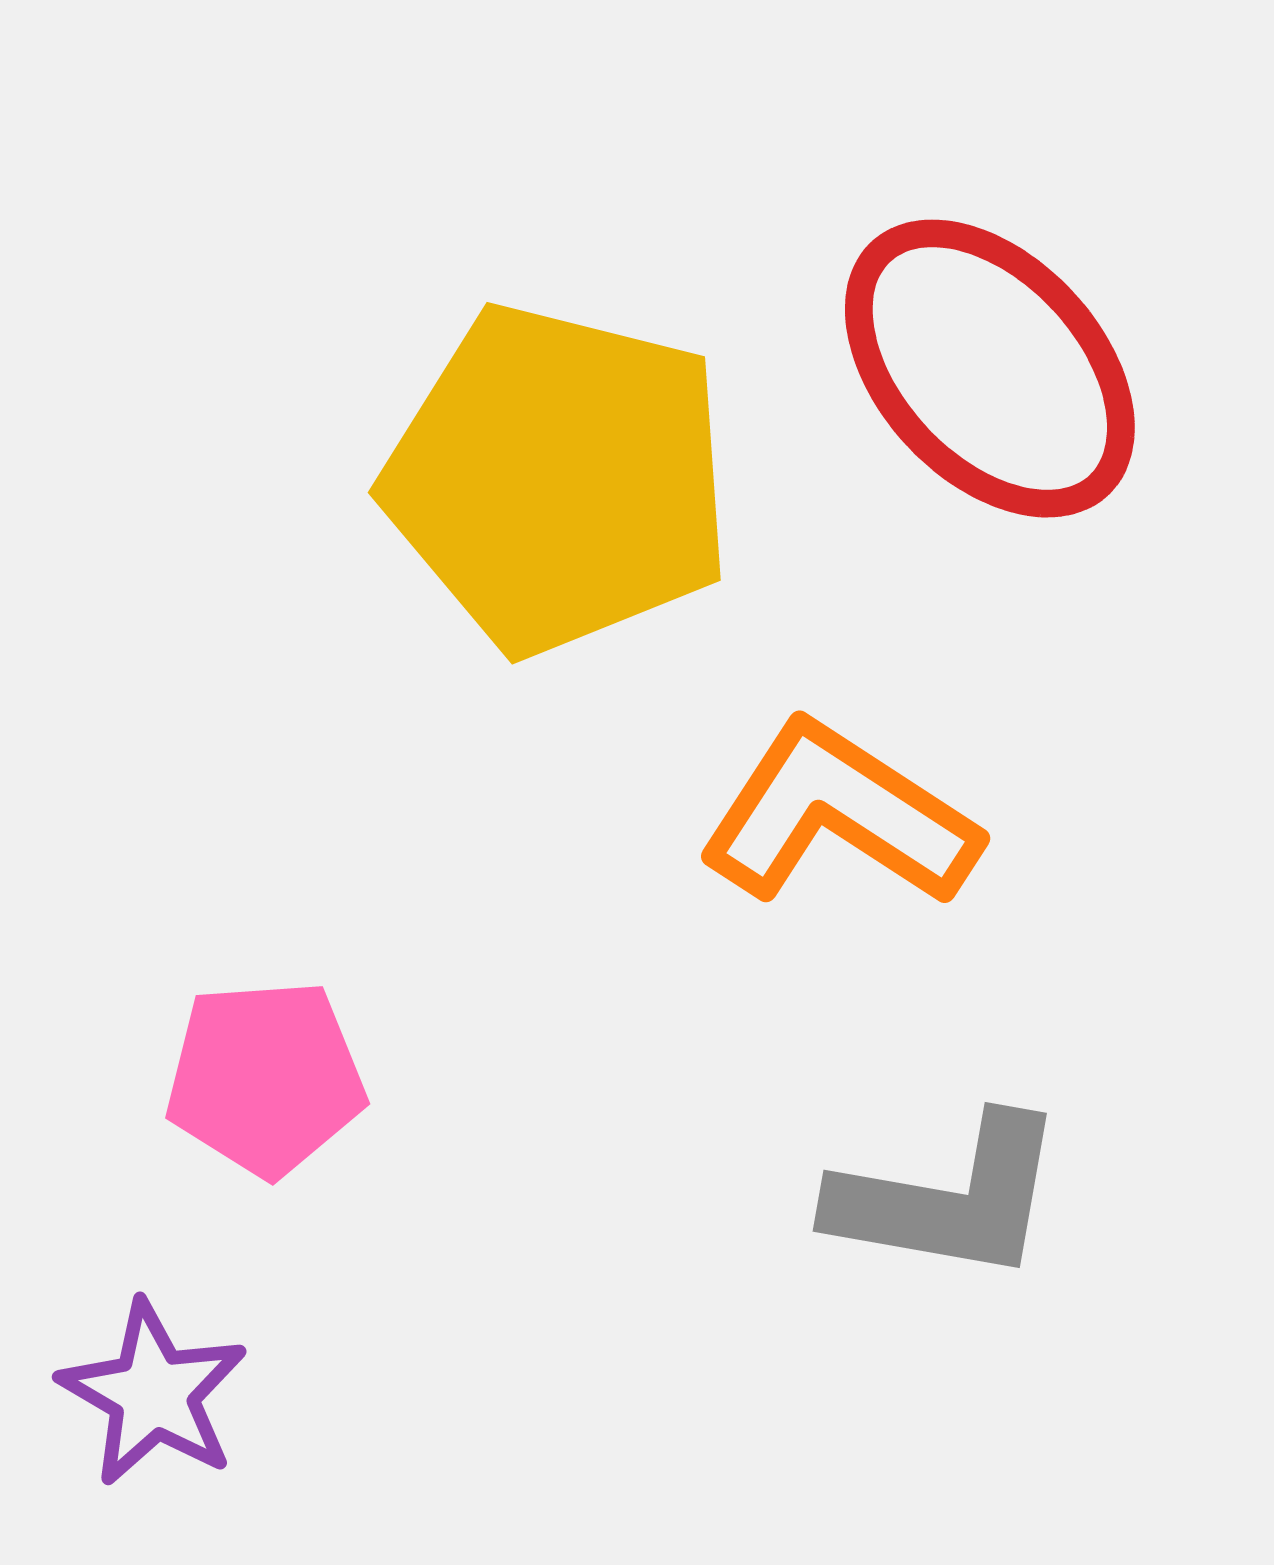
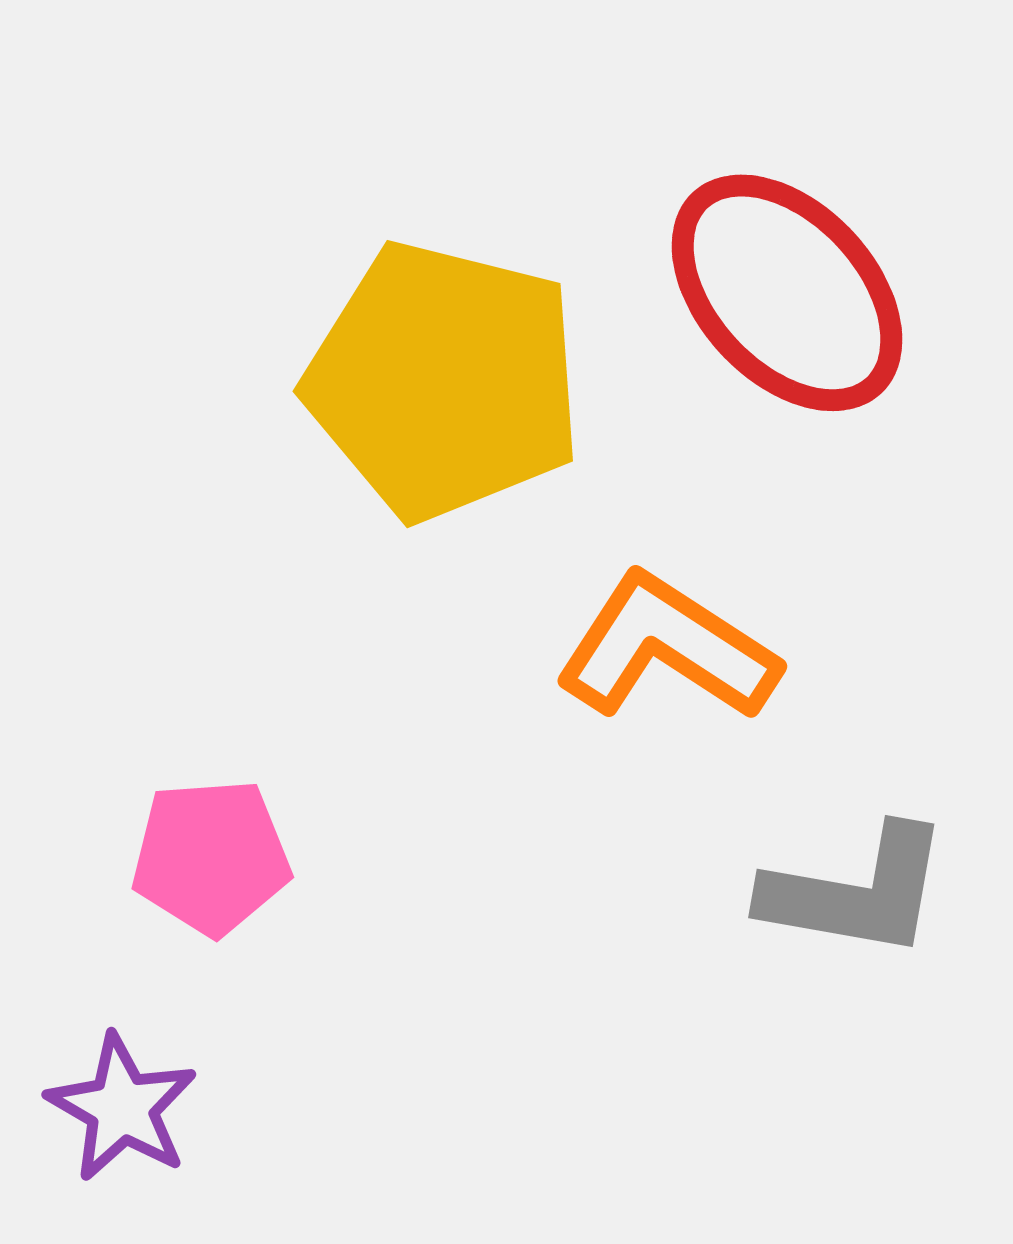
gray L-shape: (948, 1199) -> (856, 892), moved

